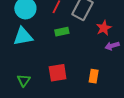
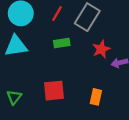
red star: (104, 28) -> (101, 49), moved

